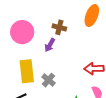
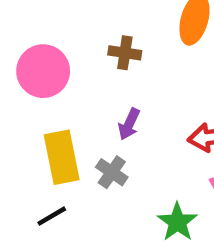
purple arrow: (50, 45) -> (129, 124), moved

